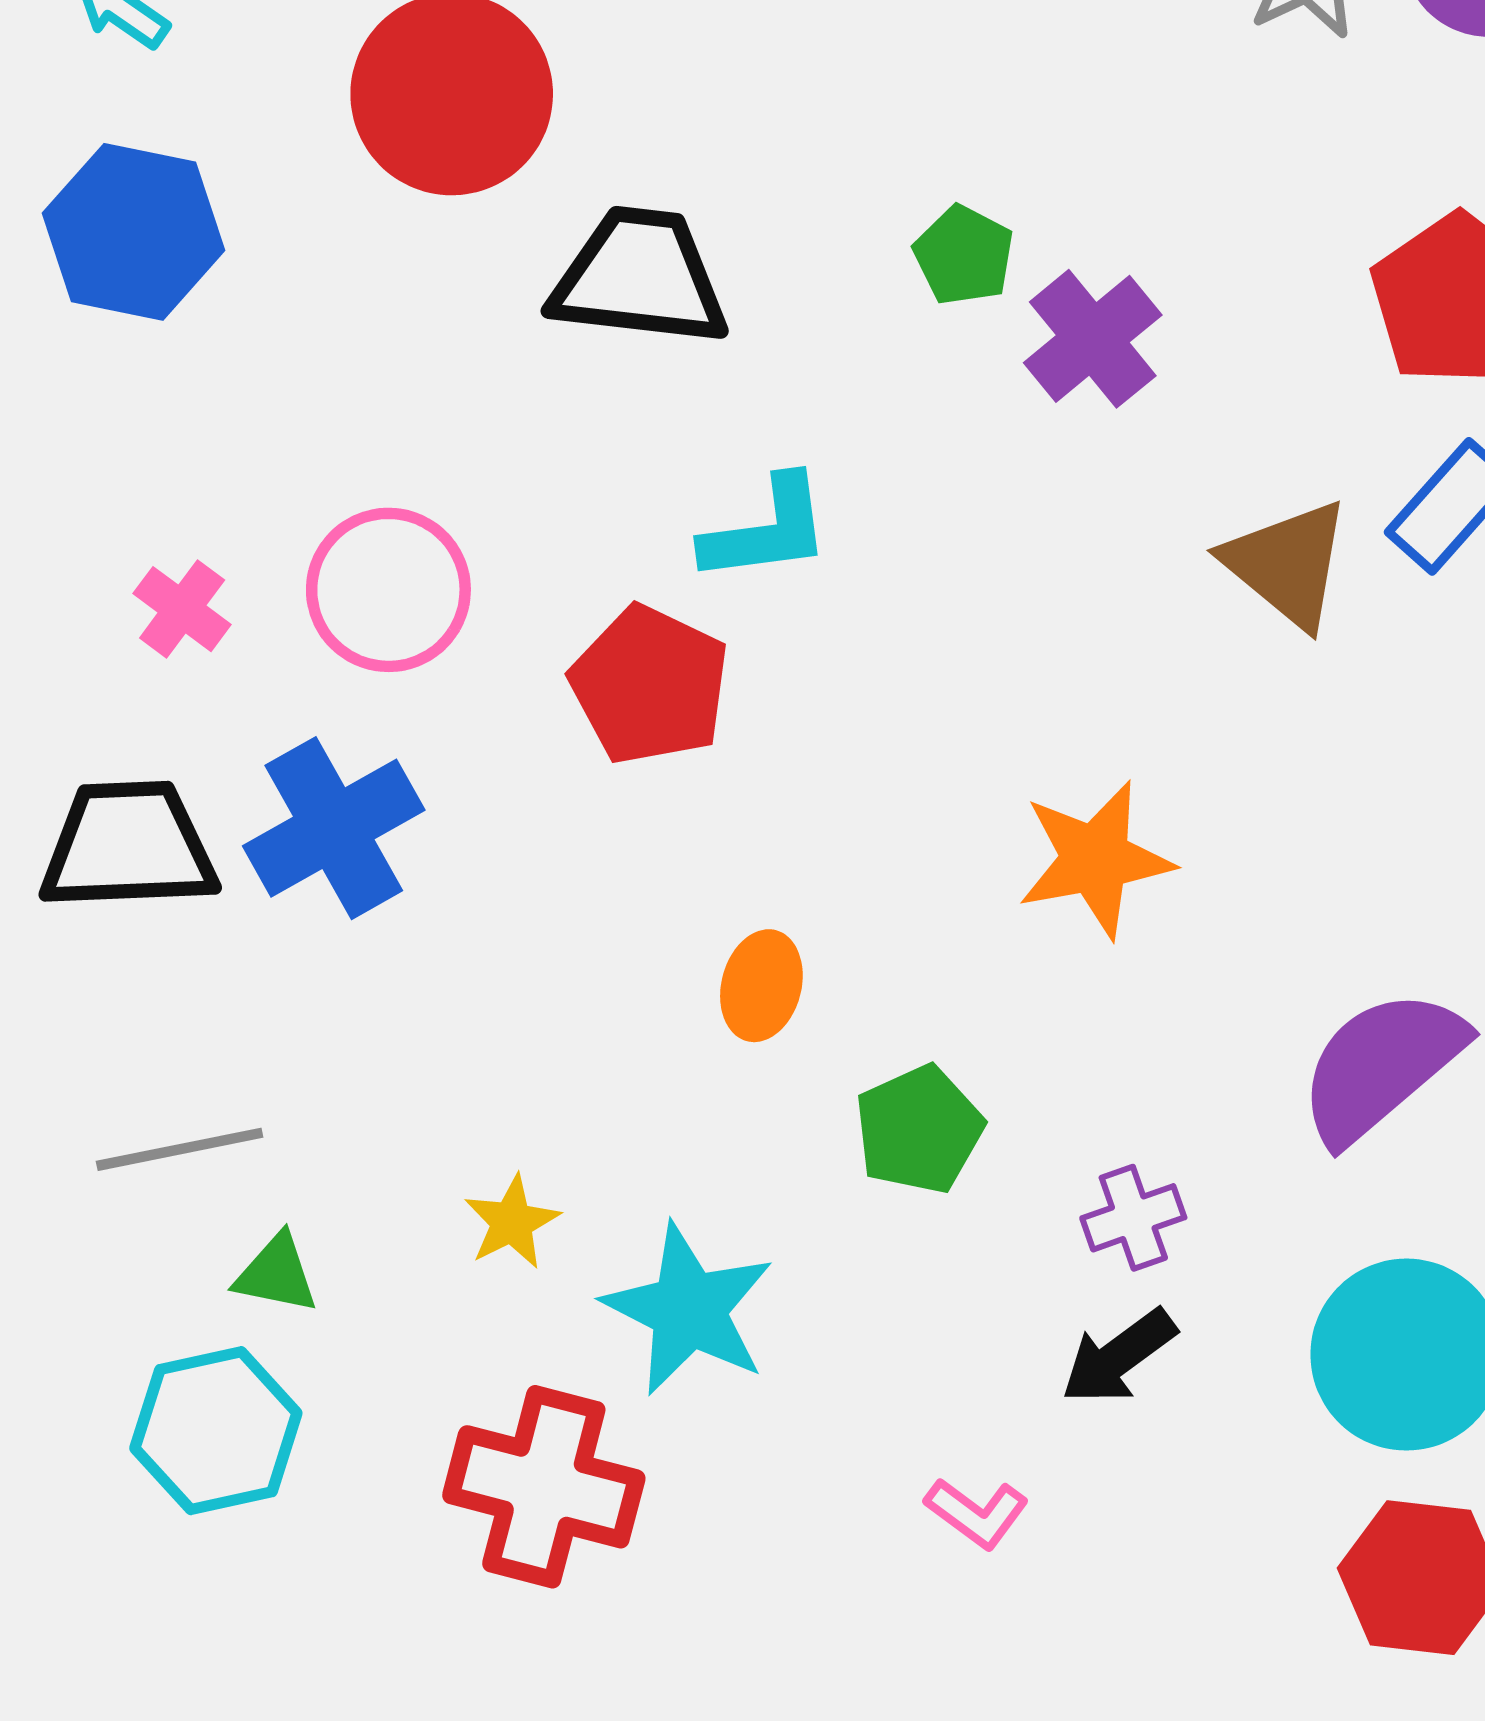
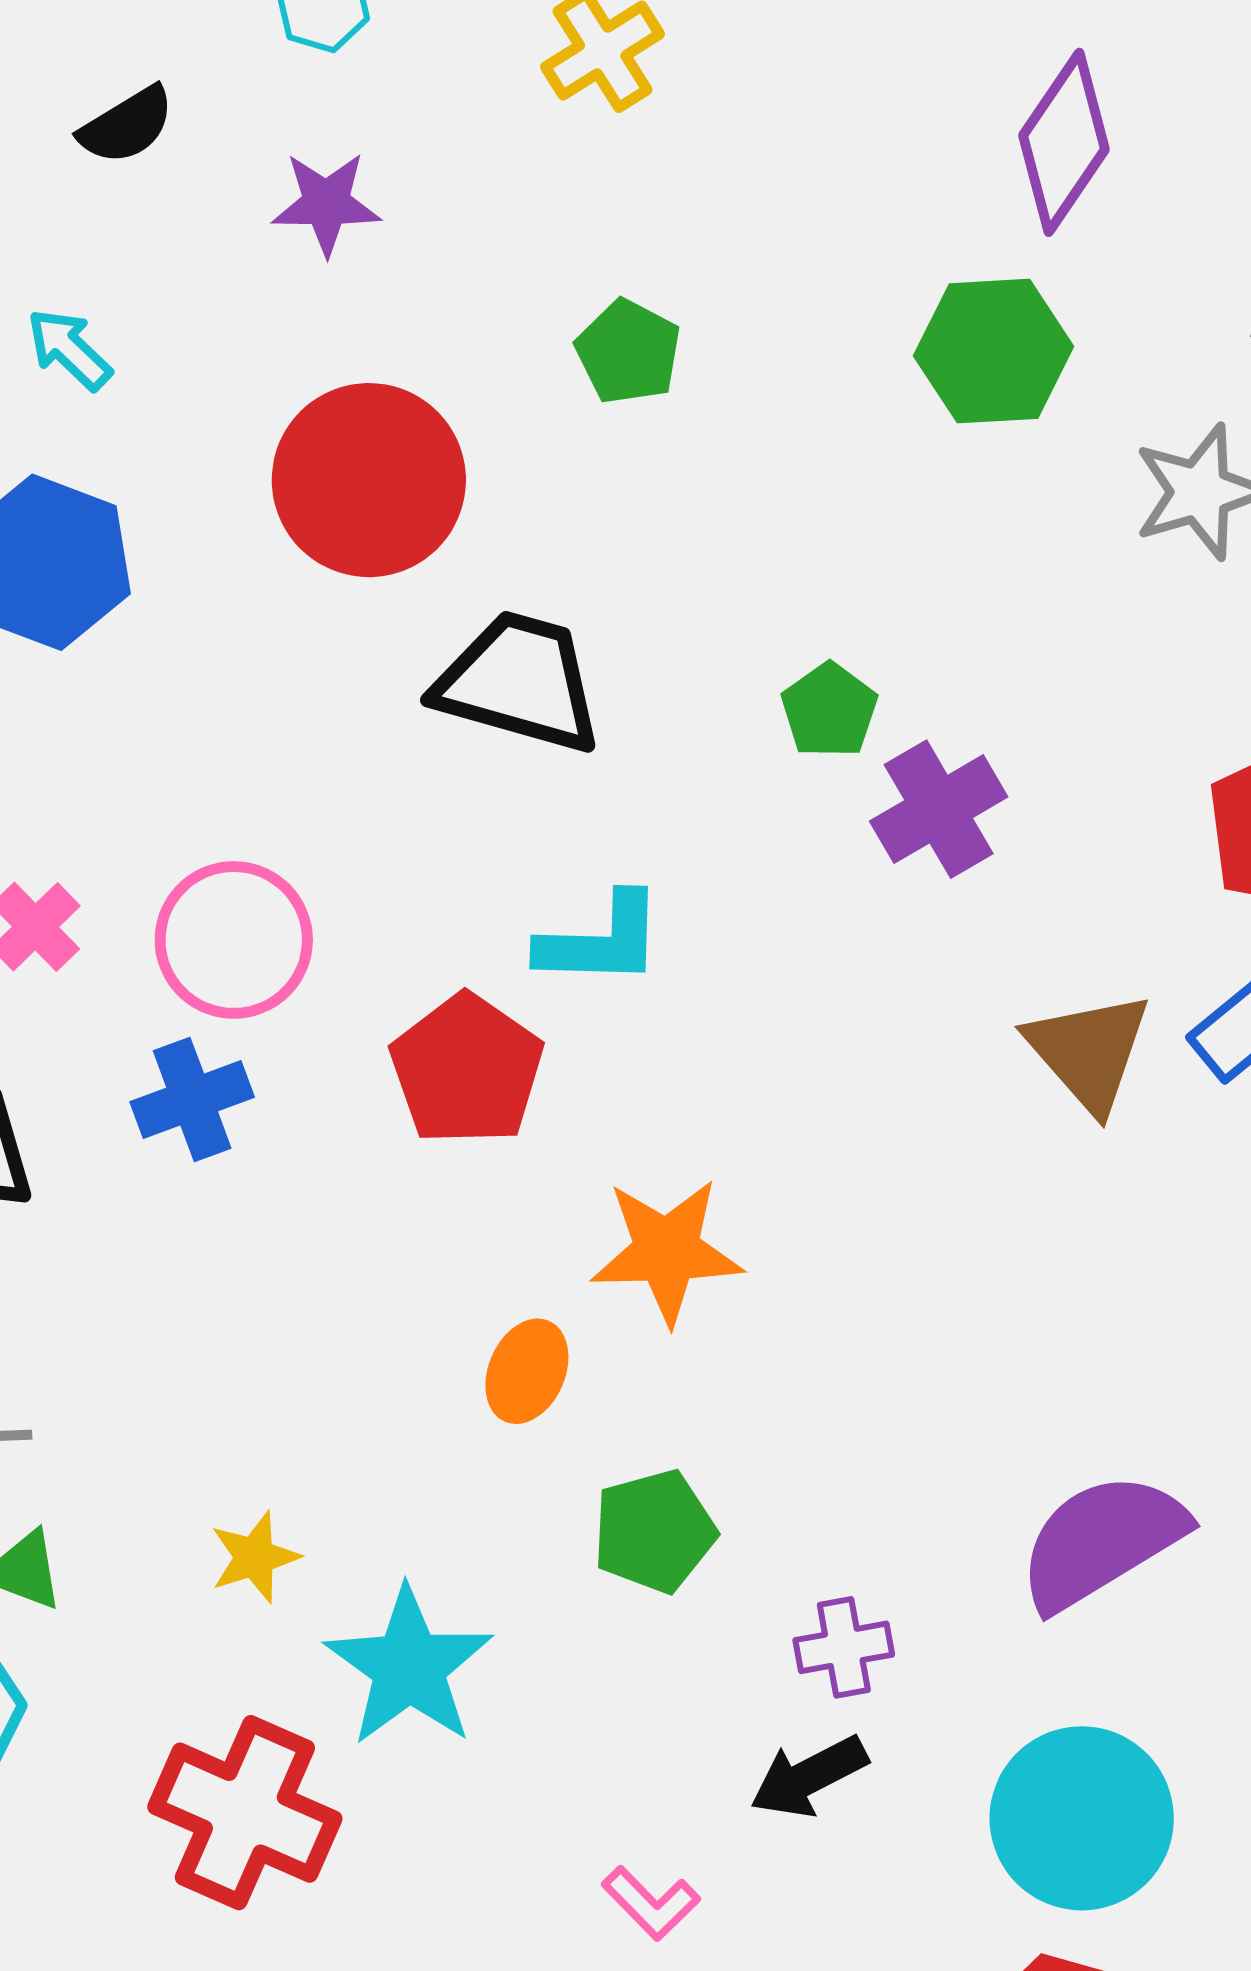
blue cross: (334, 828) -> (192, 1099), moved, size x0.7
orange star: (1095, 859) -> (667, 1251), moved

